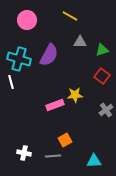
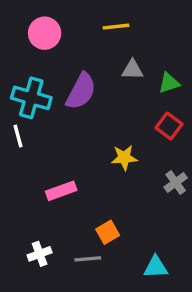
yellow line: (70, 16) -> (116, 27), turned -35
pink rectangle: (55, 105) -> (61, 191), moved
white cross: (24, 153) -> (40, 254), turned -32

